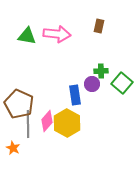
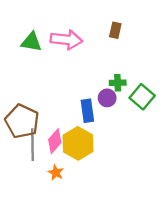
orange star: (13, 148) -> (56, 173), moved

